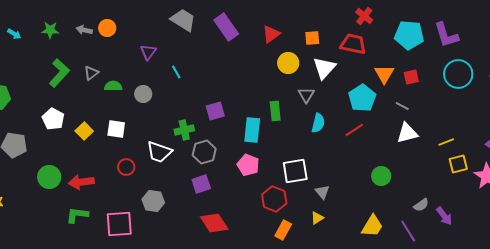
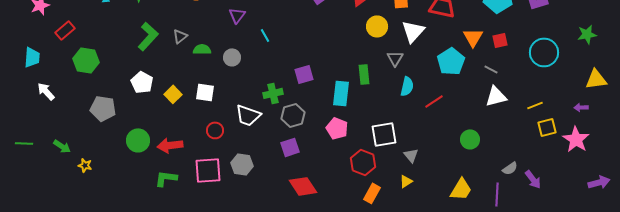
cyan circle: (458, 74) -> (544, 52), moved
red line: (354, 130) -> (434, 101), moved
pink square: (119, 224) -> (208, 170), moved
purple line: (408, 231) -> (497, 194), turned 35

